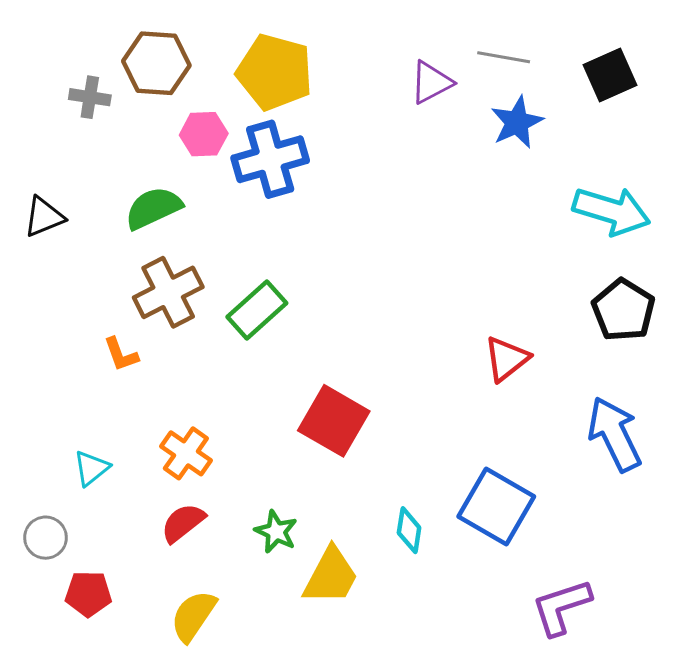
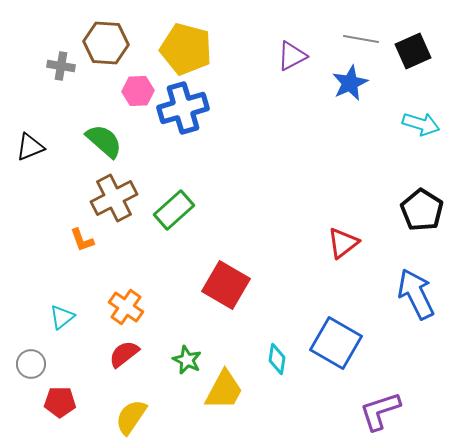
gray line: (504, 57) -> (361, 39), moved
green semicircle: (153, 208) -> (104, 141), turned 66
cyan arrow: (612, 211) -> (421, 124), moved, size x0.7

